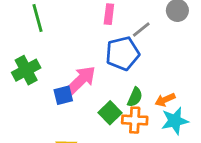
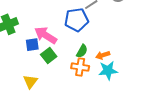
pink arrow: (81, 80) -> (46, 35), turned -110
green square: (110, 113) -> (49, 55), moved

